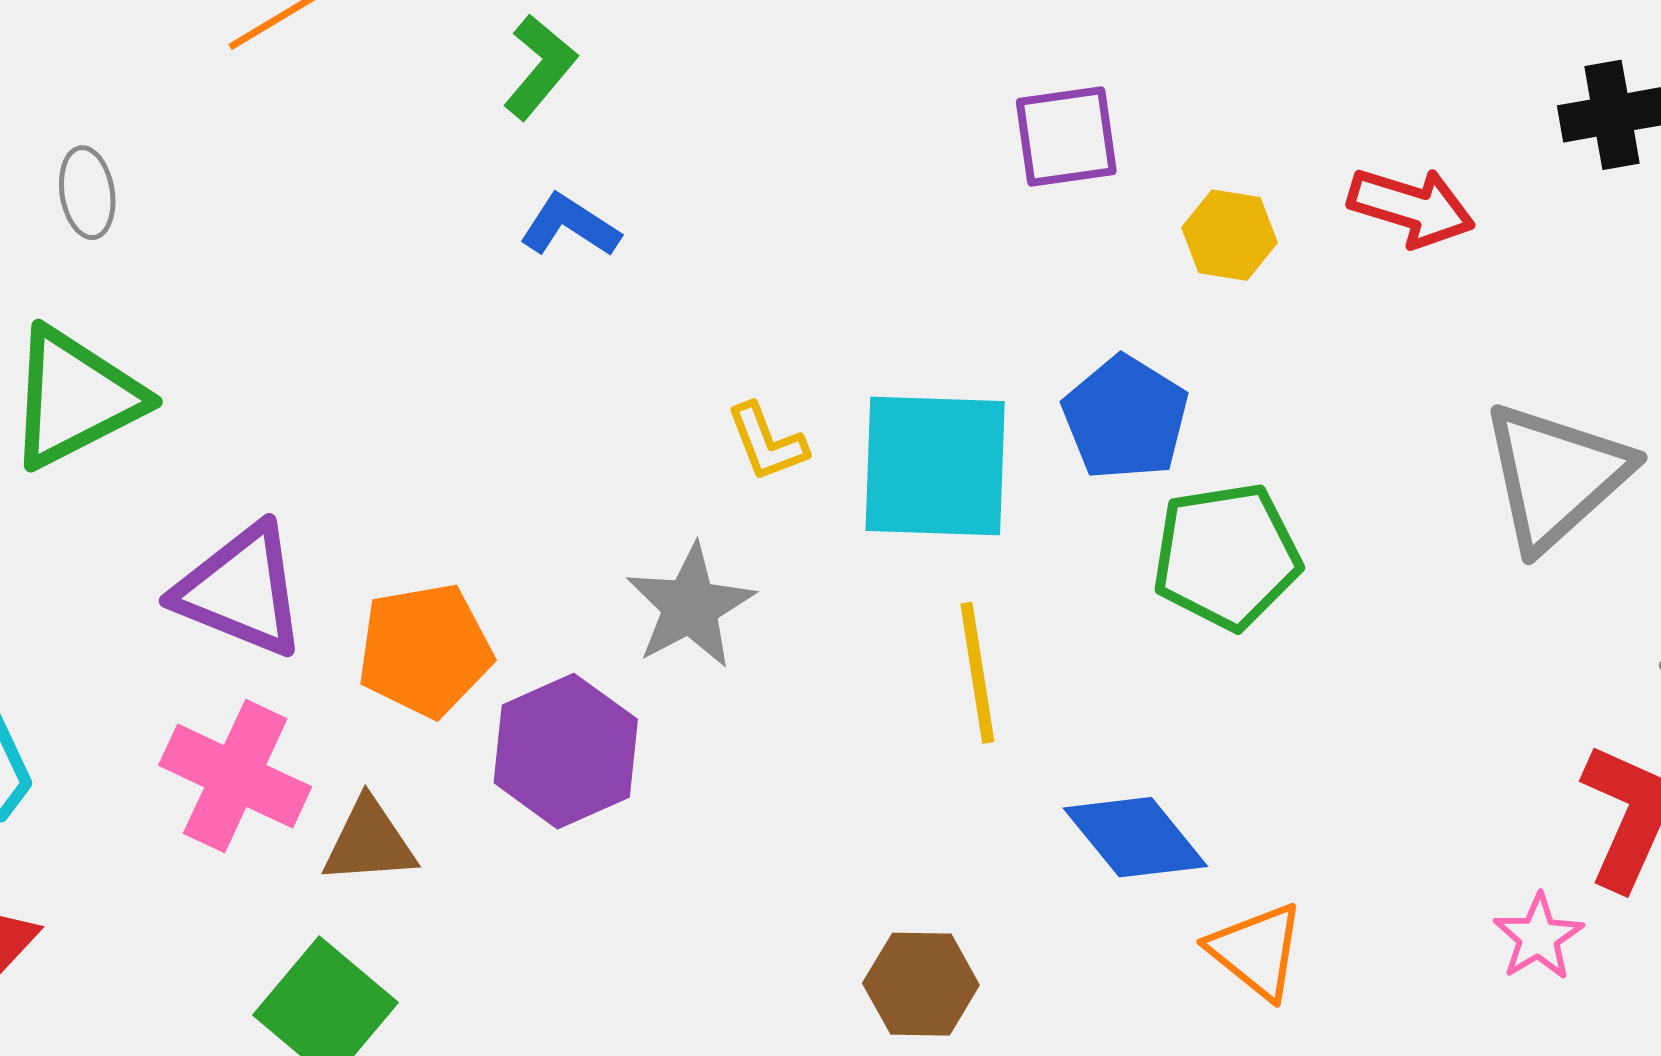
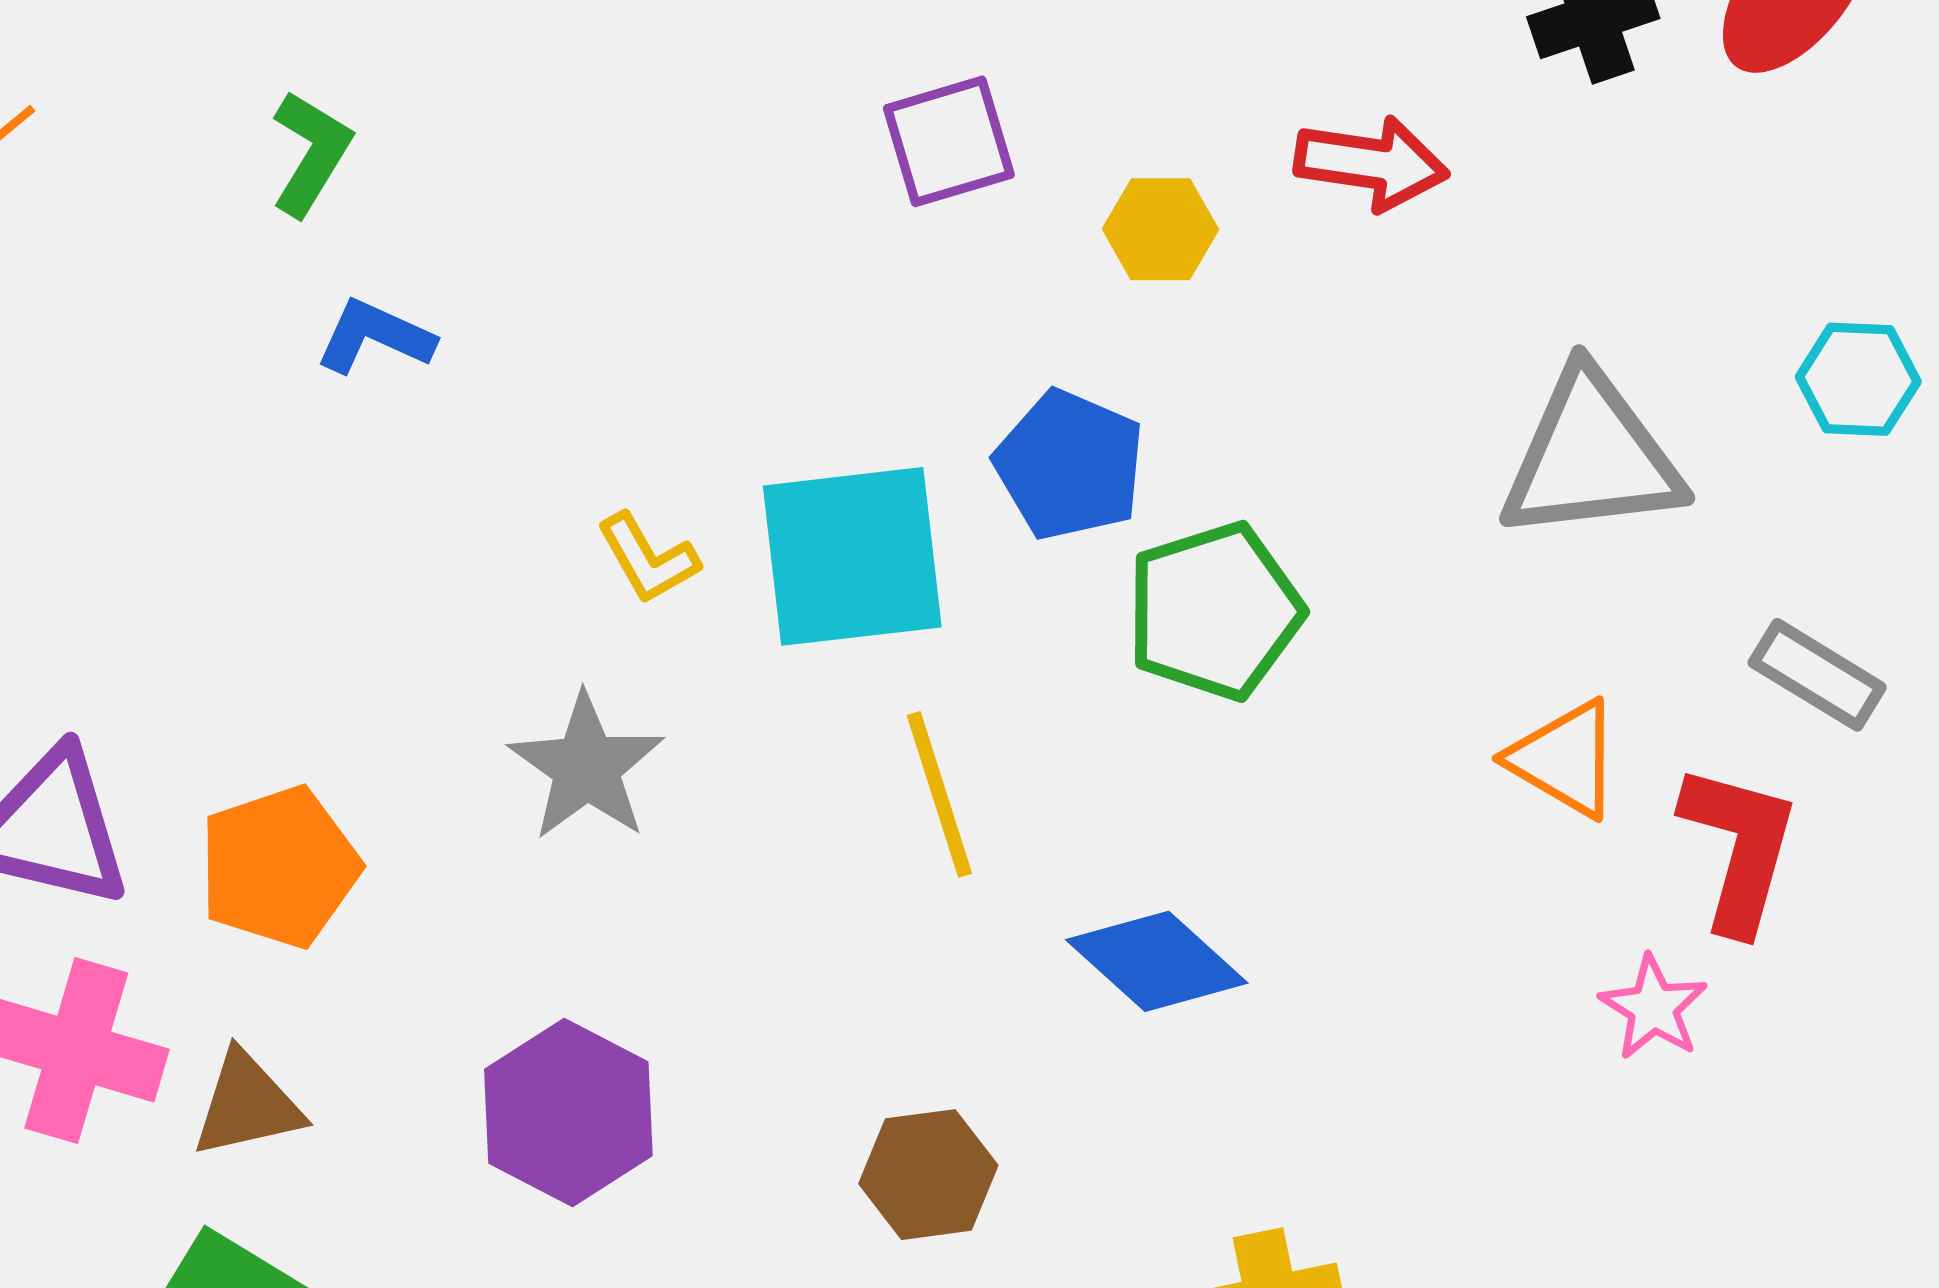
gray triangle: (1556, 476) -> (1591, 456), turned 44
purple hexagon: (566, 751) -> (568, 1112), moved
orange triangle: (1256, 951) -> (1565, 759), moved

